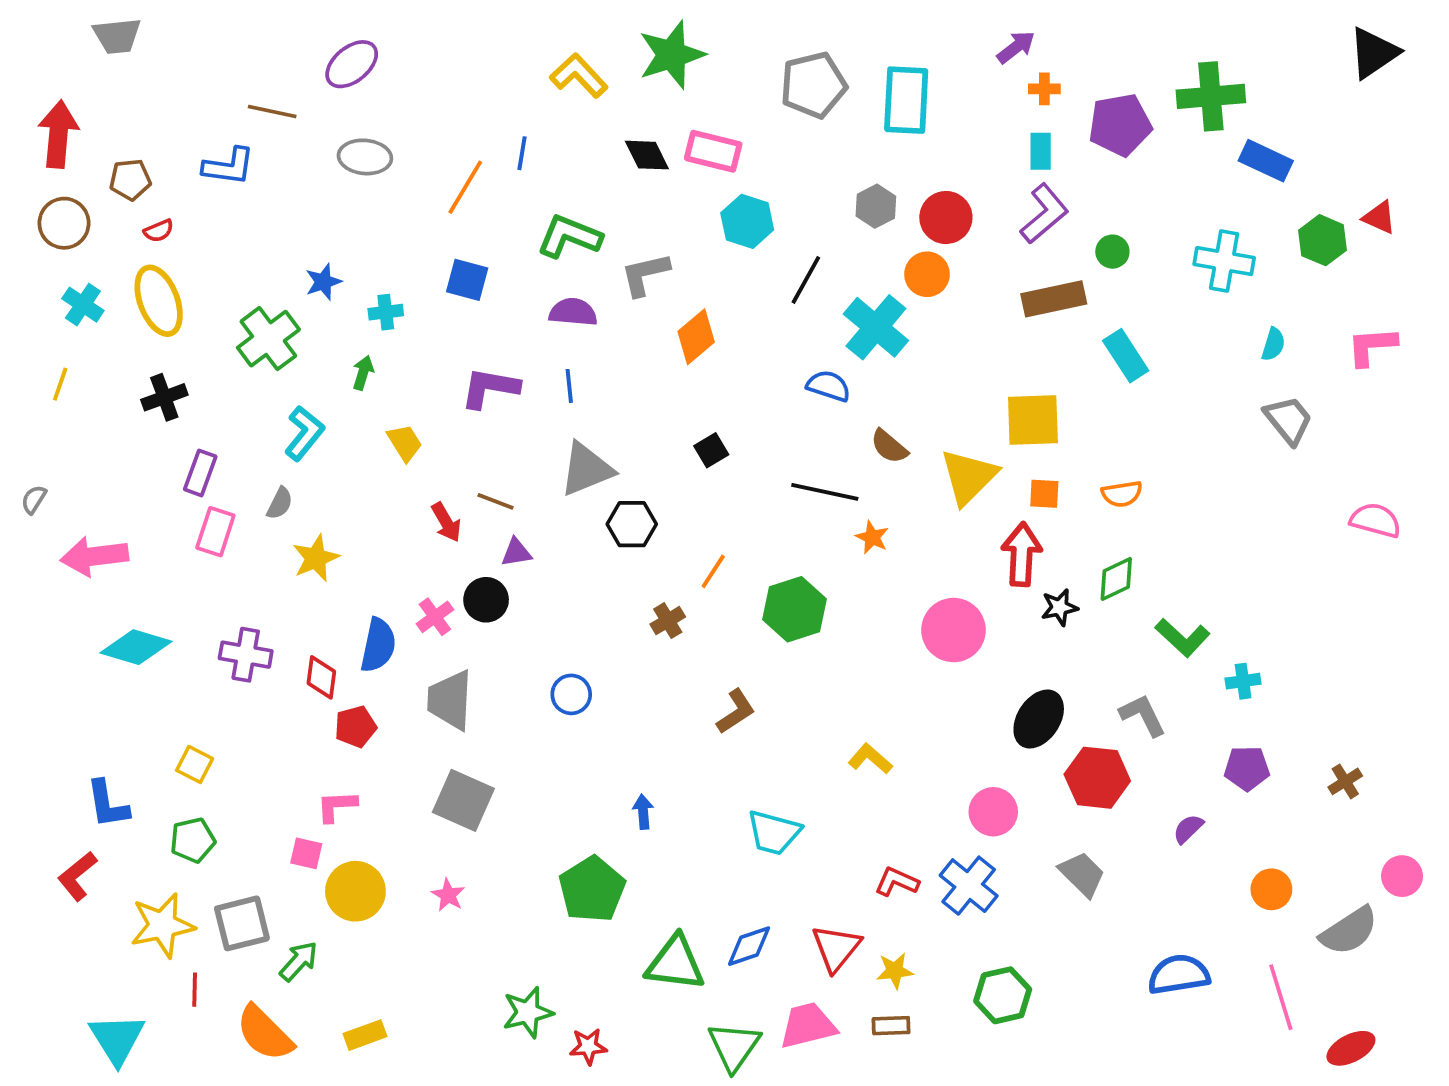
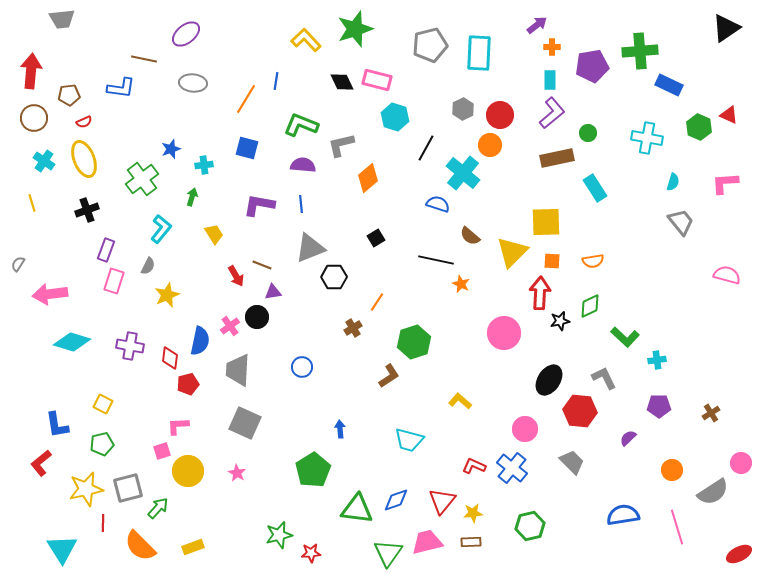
yellow line: (60, 384) -> (32, 203), turned -36
green hexagon: (795, 609) -> (414, 342), moved
pink square: (306, 853) -> (162, 451), turned -30
red ellipse: (1351, 1048) -> (739, 554), moved

